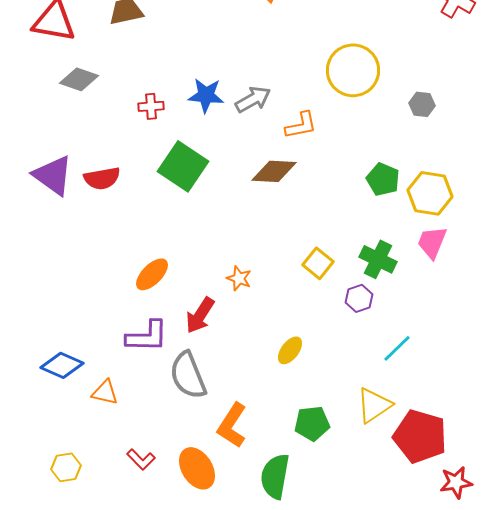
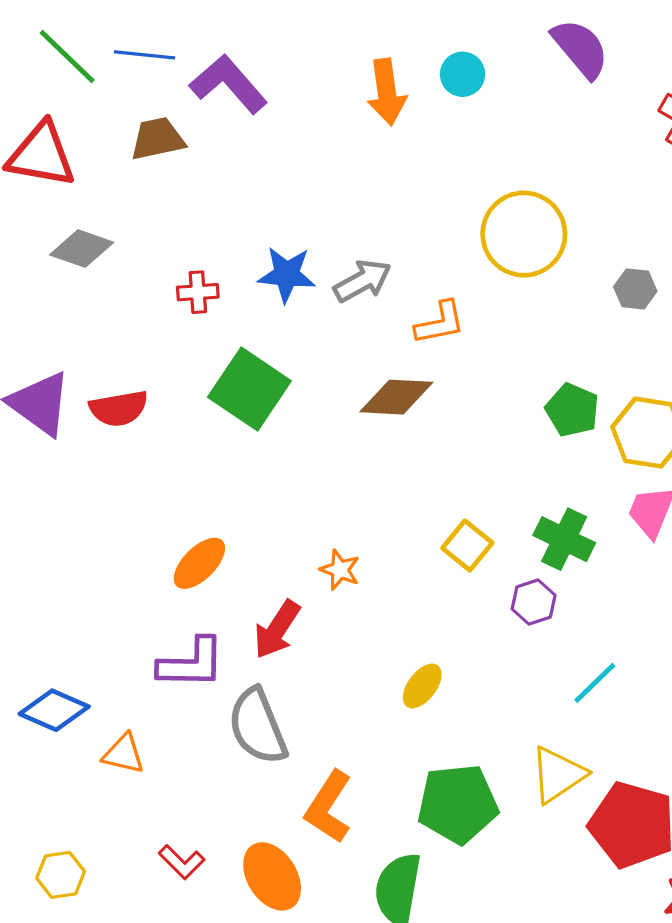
green pentagon: (312, 423) -> (458, 804), size x1.4

